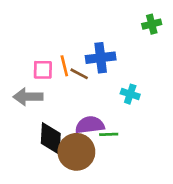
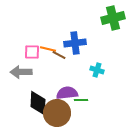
green cross: (152, 24) -> (113, 18), size x1.6
orange line: (64, 66) -> (48, 49), turned -63

